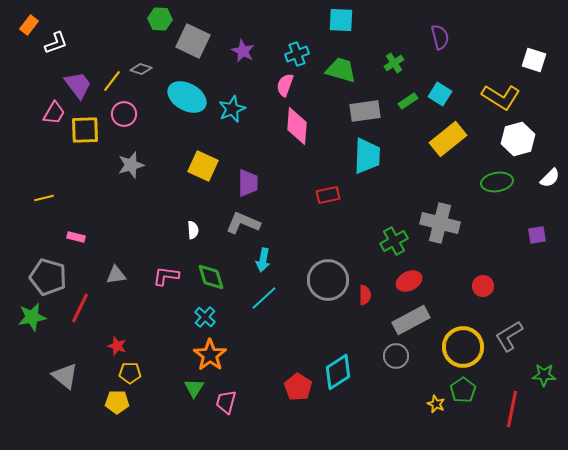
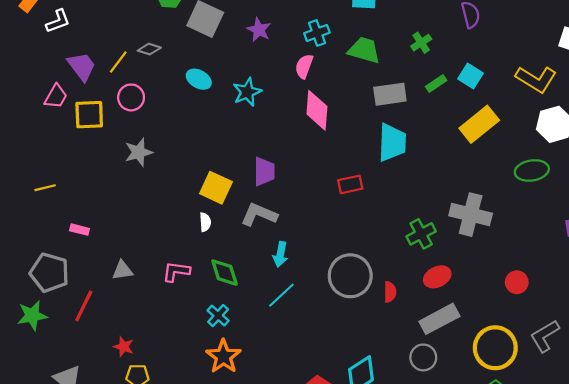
cyan ellipse: (187, 97) -> (199, 79), size x0.6
yellow square: (203, 166) -> (216, 188), moved

